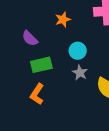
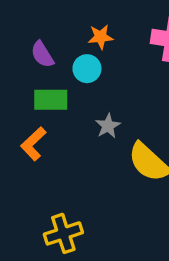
cyan circle: (78, 51) -> (87, 69), moved

